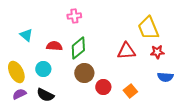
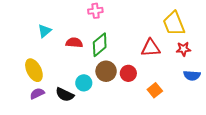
cyan triangle: (26, 35) -> (45, 31), turned 40
cyan circle: (43, 69) -> (84, 83), moved
red circle: (103, 87) -> (128, 73), moved

